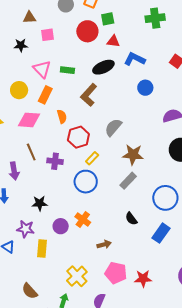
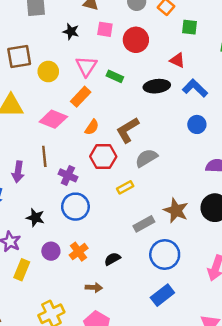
green square: (108, 19) -> (189, 27), moved
red circle: (87, 31) -> (136, 40), moved
yellow circle: (19, 90) -> (48, 72), moved
brown L-shape: (89, 95) -> (128, 130), moved
orange semicircle: (62, 117) -> (92, 127), turned 32
brown star: (133, 155) -> (176, 210), moved
yellow rectangle: (92, 158) -> (125, 187), moved
blue circle: (86, 182) -> (75, 207), moved
blue circle: (165, 198) -> (165, 255), moved
black semicircle: (131, 219) -> (112, 259), moved, turned 80

